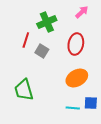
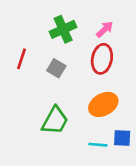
pink arrow: (82, 12) -> (105, 29), moved
red line: (26, 40) -> (21, 59), moved
green trapezoid: (24, 90) -> (55, 121), moved, turned -135

